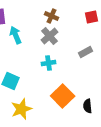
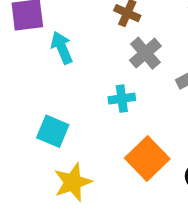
gray cross: (50, 36) -> (145, 53), moved

